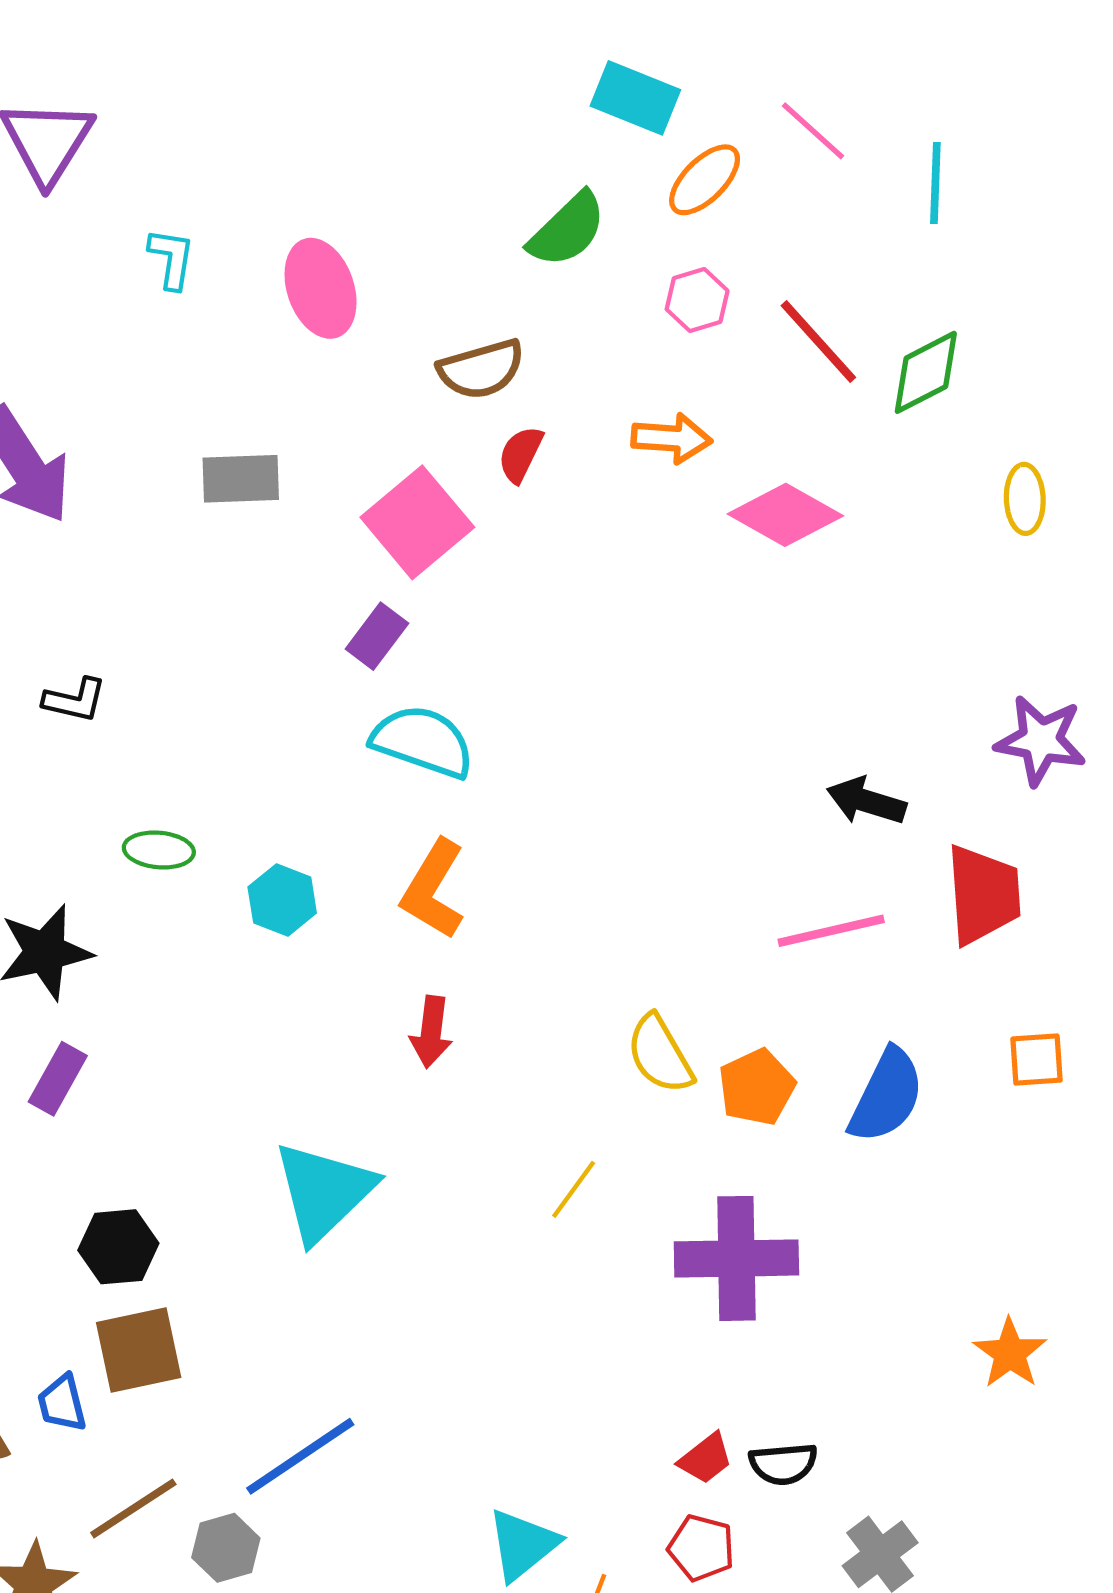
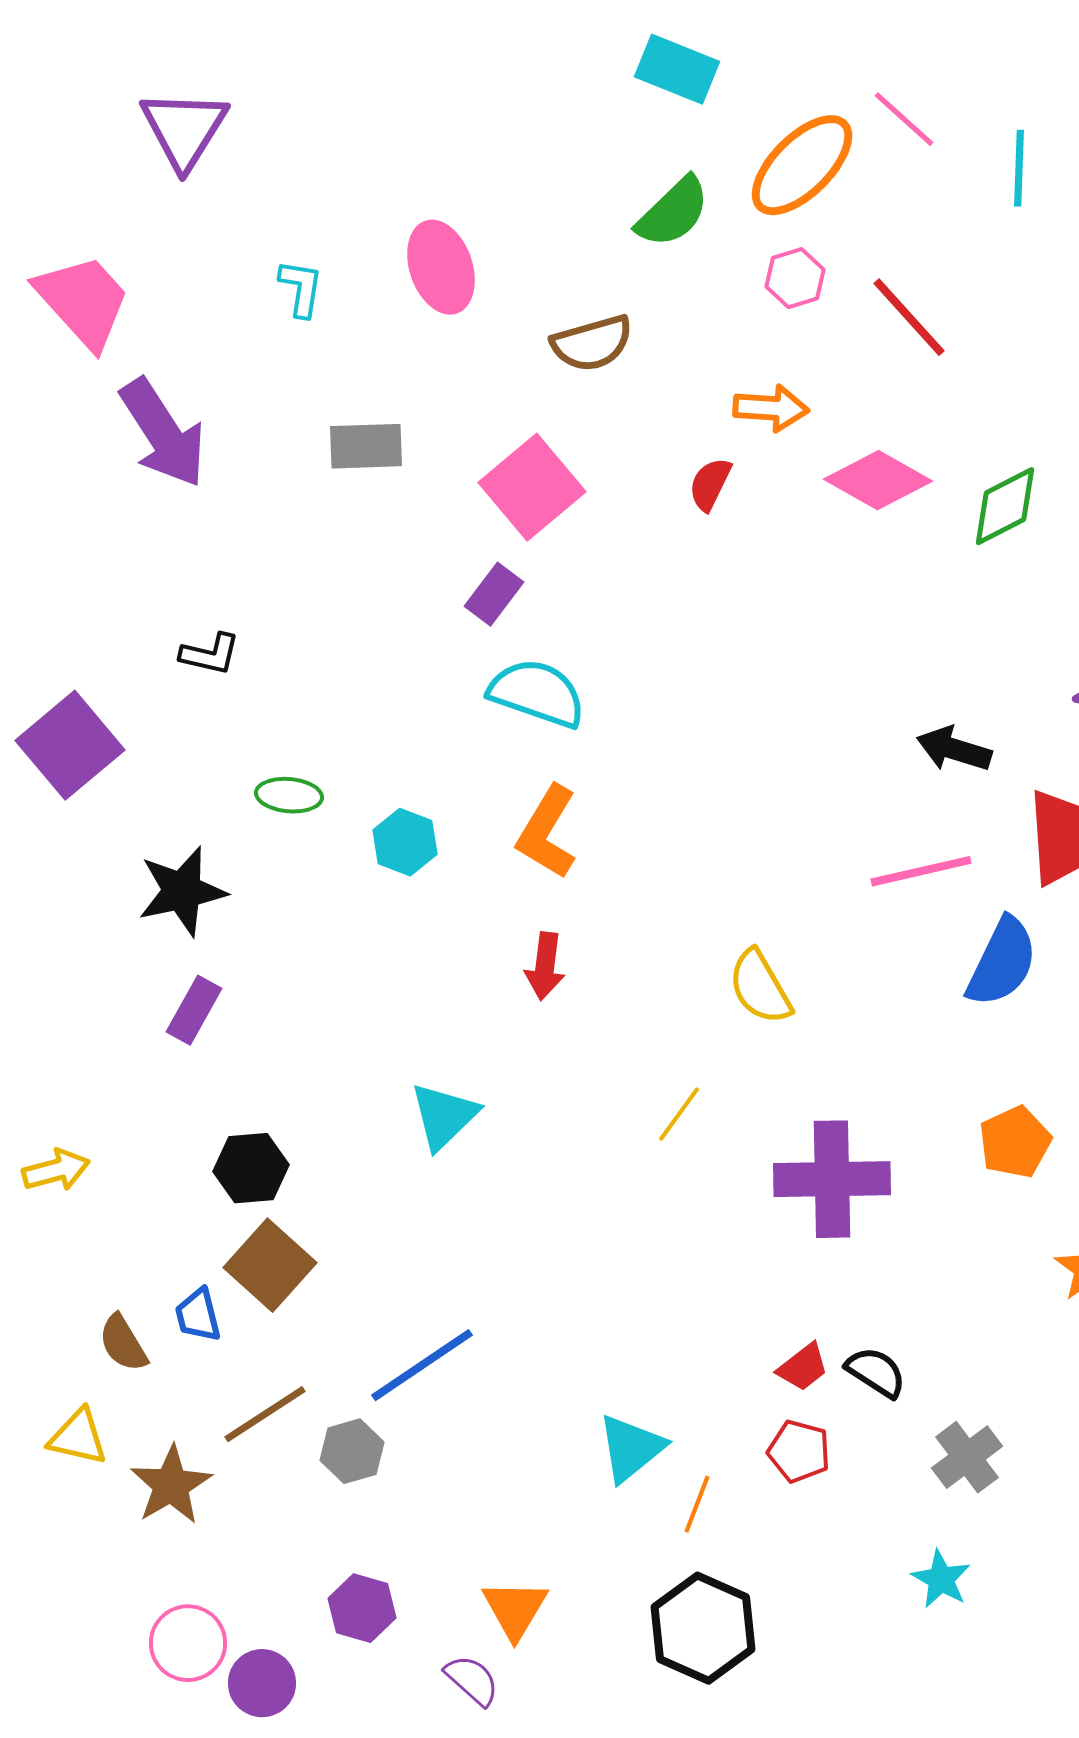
cyan rectangle: (635, 98) -> (677, 69), moved
orange ellipse: (705, 180) -> (802, 165), size x1.5
cyan L-shape: (172, 259) -> (301, 288), moved
green diamond: (926, 372) -> (1005, 506), moved
red semicircle: (521, 454) -> (710, 484), moved
orange pentagon: (757, 1087) -> (1015, 1142), moved
blue semicircle: (886, 1096) -> (1002, 962), moved
cyan triangle: (324, 1191) -> (444, 1116), size x0.7
brown square: (139, 1350) -> (270, 1265), turned -36
black semicircle: (783, 1464) -> (876, 1372), turned -142

